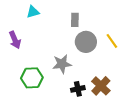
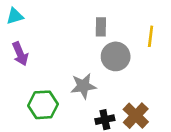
cyan triangle: (33, 12) -> (15, 16), moved
yellow line: (112, 41) -> (151, 36), moved, turned 42

